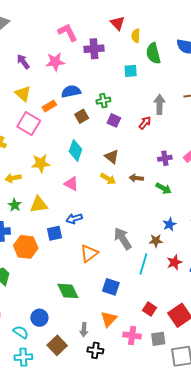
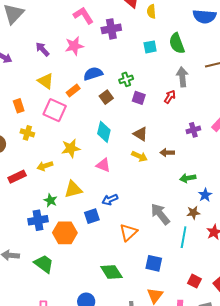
green semicircle: (153, 53) -> (177, 43), moved
green arrow: (164, 188) -> (188, 178), moved, turned 147
green star: (15, 205) -> (50, 200), moved

